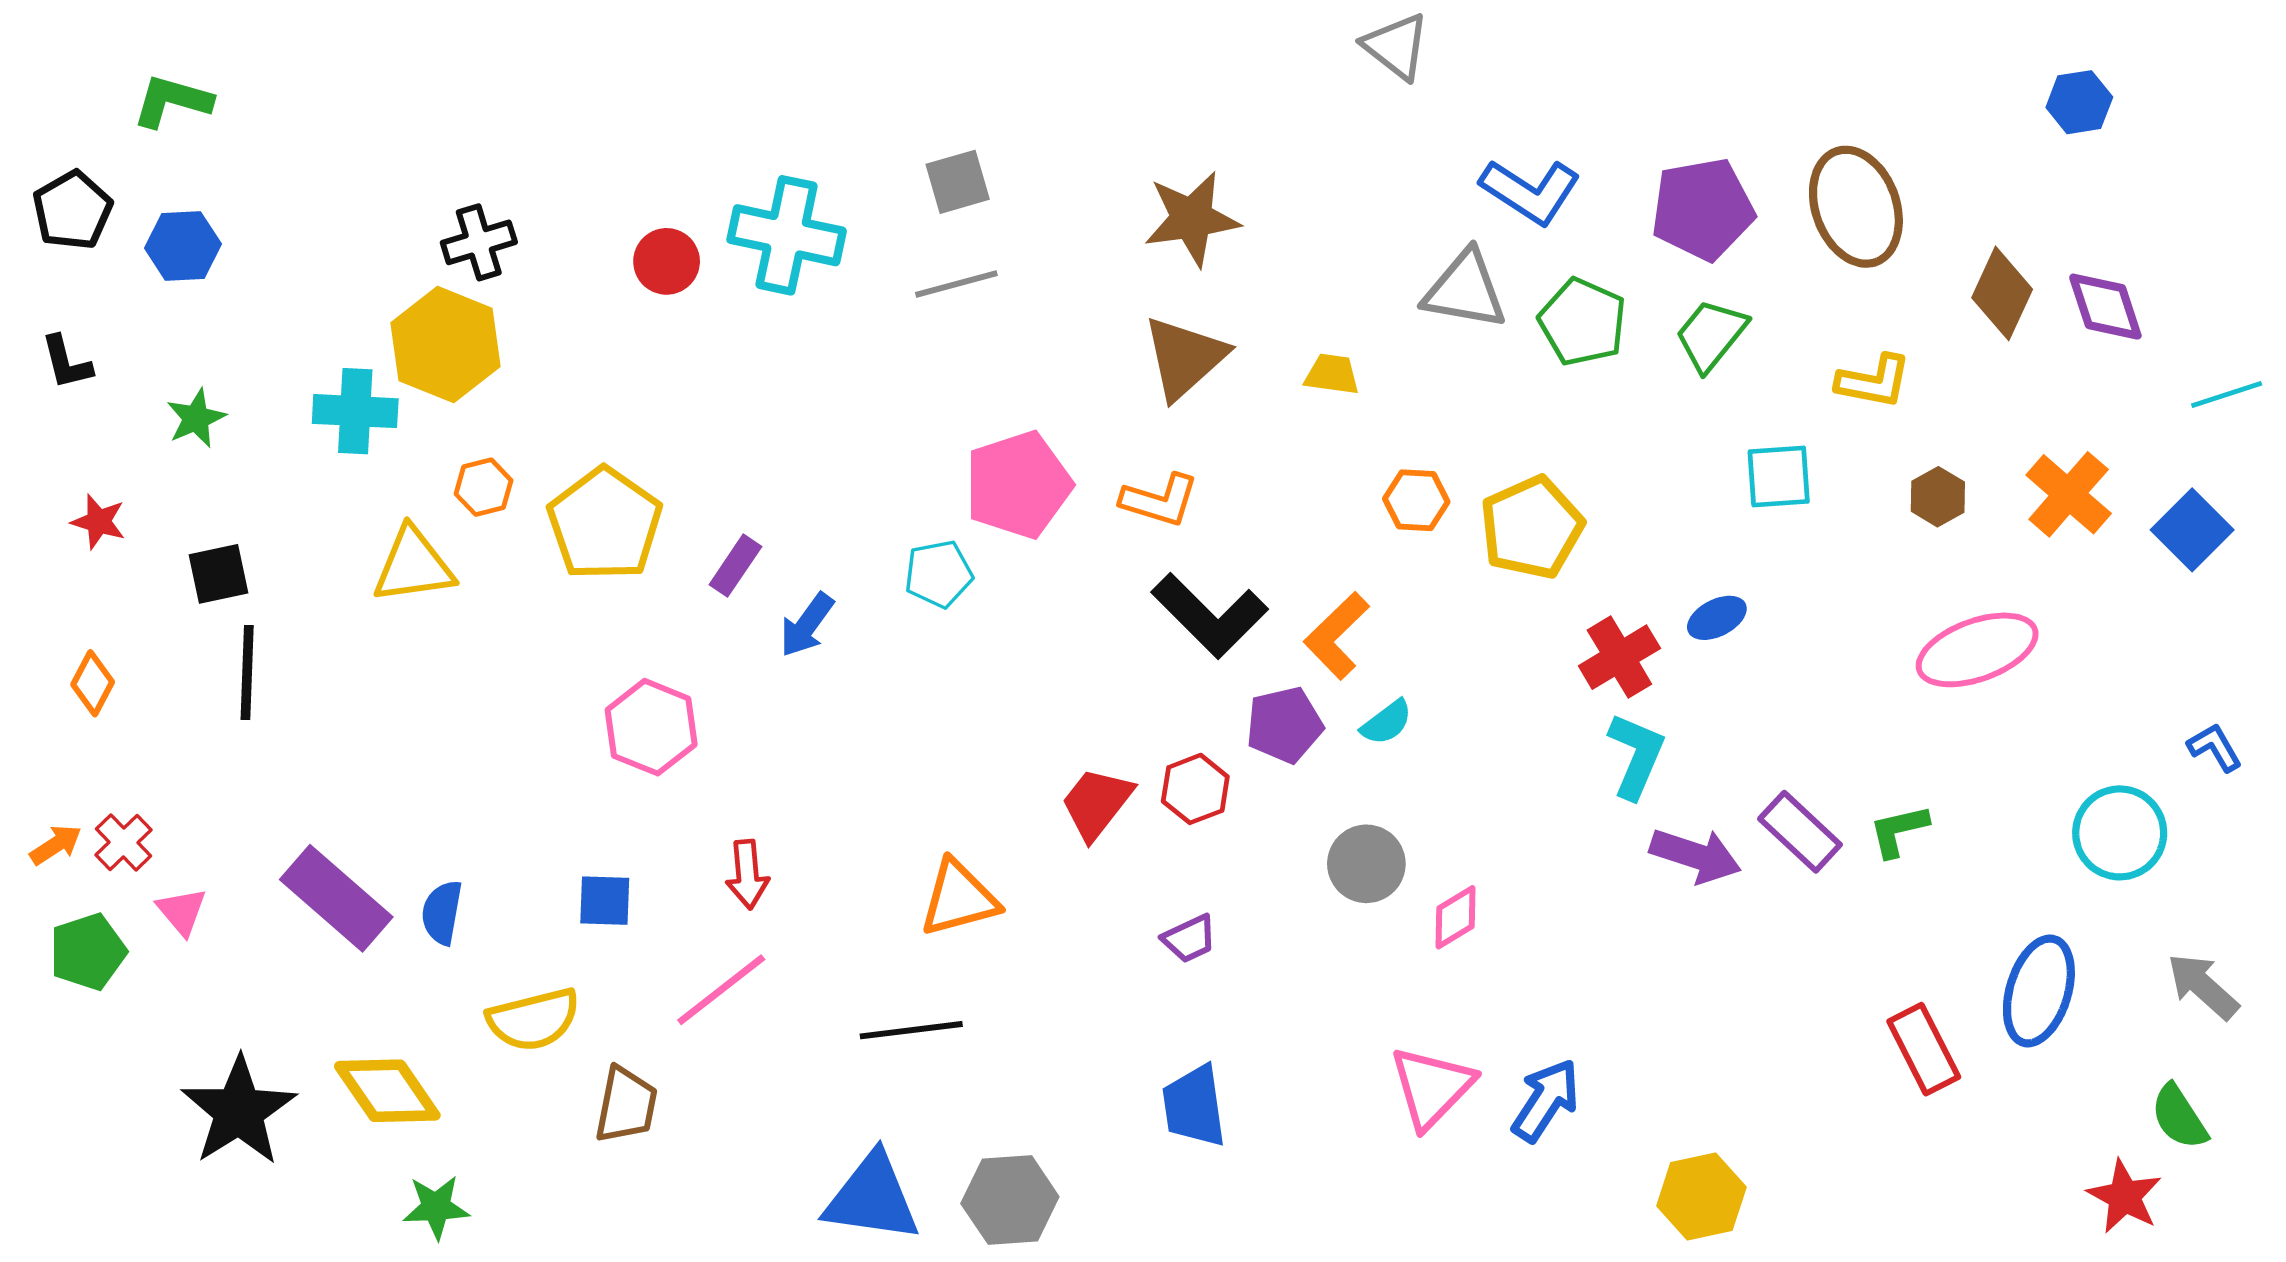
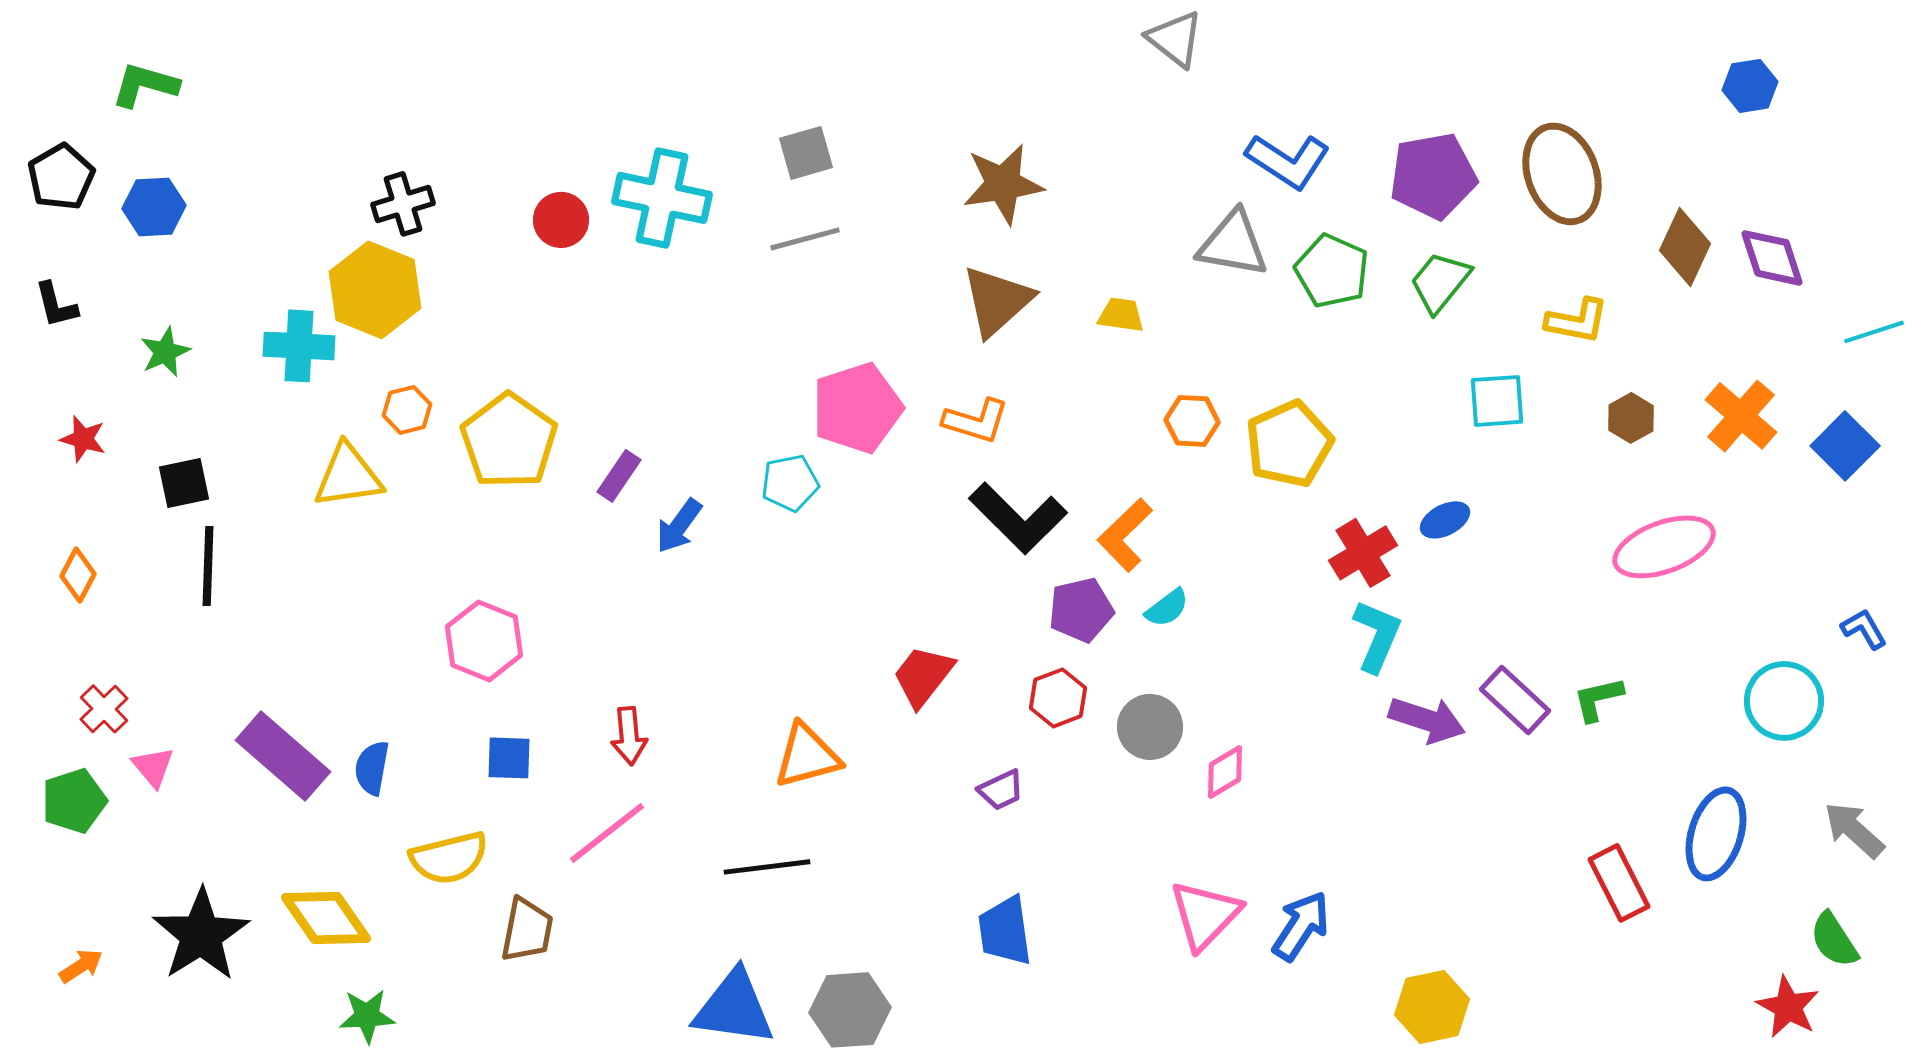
pink hexagon: (651, 727) -> (484, 641), moved
red hexagon: (1195, 789) -> (1058, 698), moved
orange arrow: (56, 845) -> (81, 966), moved

